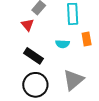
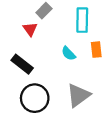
cyan semicircle: (63, 44) -> (69, 53), turned 40
black rectangle: (33, 56) -> (22, 64), moved

